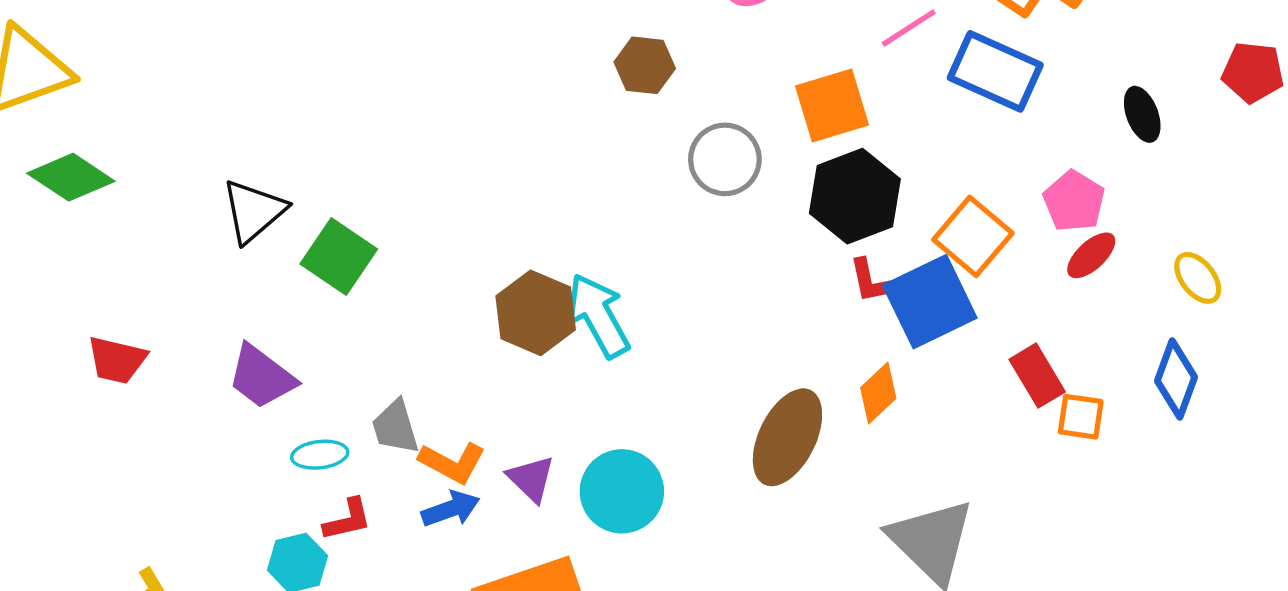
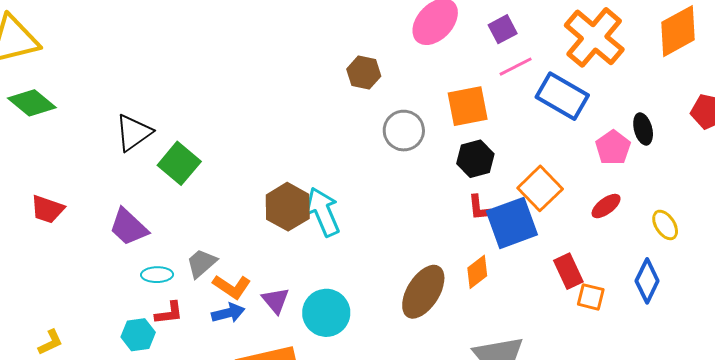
black hexagon: (855, 196) -> (475, 159), size x0.7
pink pentagon: (1074, 201) -> (613, 148), moved
gray trapezoid: (395, 427) -> (201, 263), turned 60

